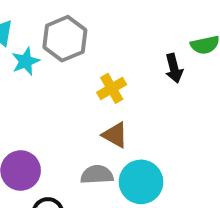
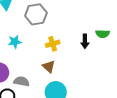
cyan star: (26, 61) -> (15, 42), moved
gray semicircle: (97, 175) -> (21, 81), moved

